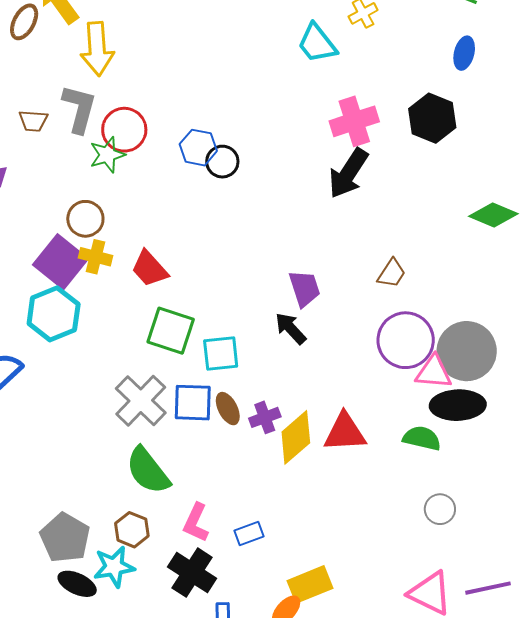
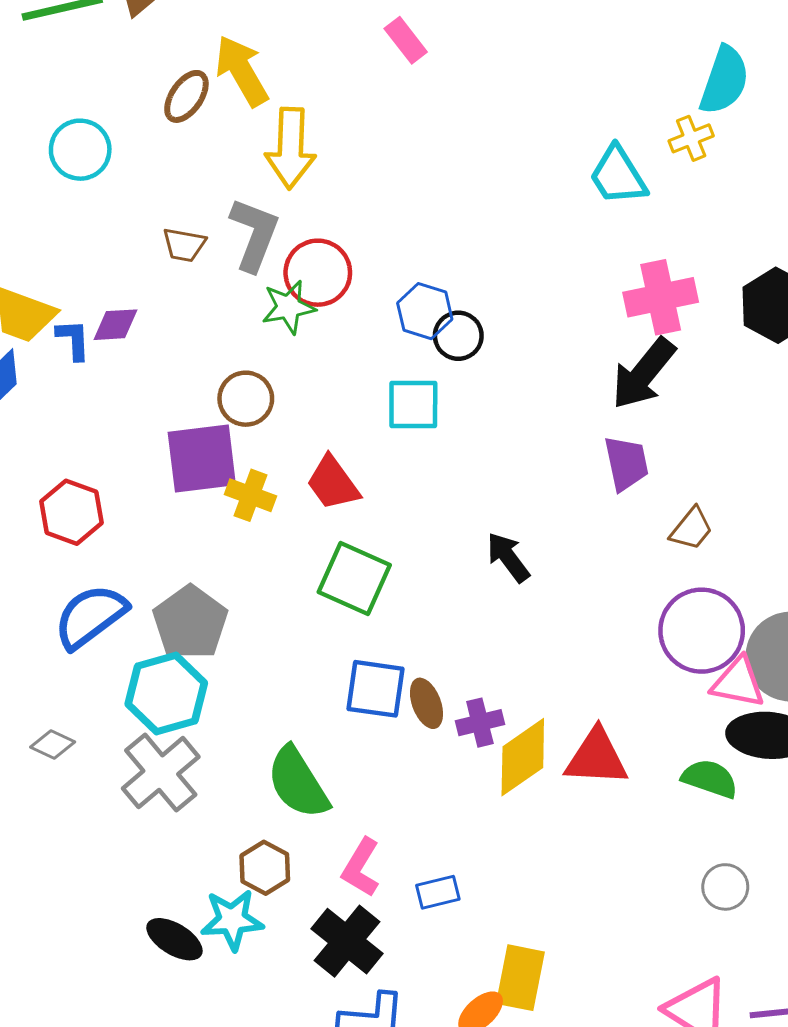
yellow cross: (95, 257) -> (250, 495), moved
purple square: (60, 262) -> (202, 459), turned 38
purple trapezoid: (305, 288) -> (626, 463), moved
cyan hexagon: (54, 314) -> (166, 694), moved
black arrow: (291, 328) -> (508, 557), moved
cyan square: (221, 354) -> (413, 405), moved
gray cross: (141, 401) -> (161, 773), moved
gray pentagon: (65, 538) -> (190, 623), moved
yellow rectangle: (310, 584) -> (520, 978), turned -63

